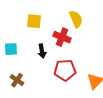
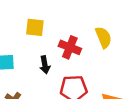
yellow semicircle: (76, 19) -> (103, 37), moved

